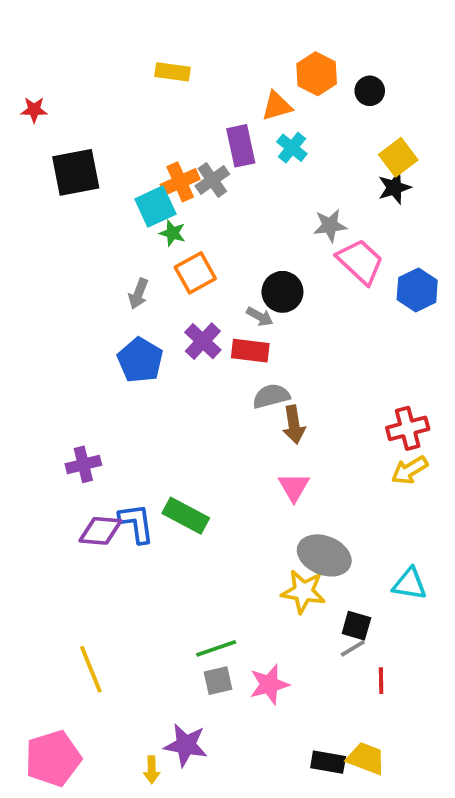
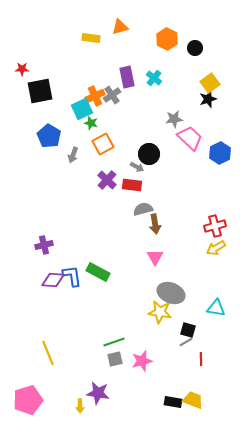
orange triangle: (277, 106) -> (120, 27), moved
red star: (34, 110) -> (22, 69), moved
blue pentagon: (140, 360) -> (49, 136), moved

